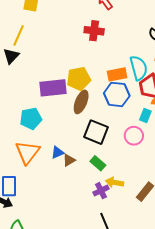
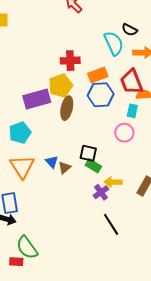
red cross: (94, 31) -> (70, 61), moved
cyan semicircle: (139, 68) -> (114, 43), moved
black square: (96, 132) -> (88, 153), moved, size x0.7
blue triangle: (58, 152) -> (52, 162), turned -40

